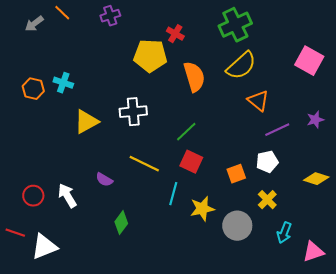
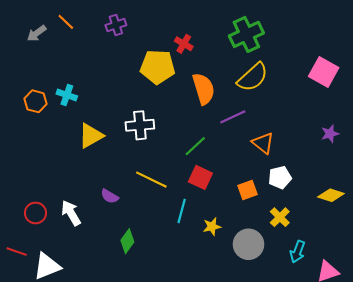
orange triangle: (258, 101) -> (263, 143), moved
purple line: (277, 130) -> (233, 117), moved
yellow star: (202, 209) -> (212, 227), size x0.7

